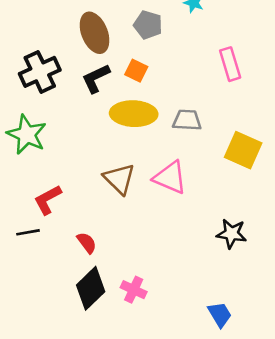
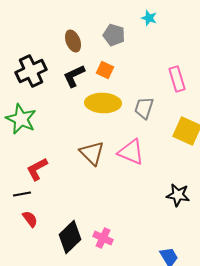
brown ellipse: (95, 33) -> (73, 41), size x0.7
pink rectangle: (230, 64) -> (177, 79), moved
gray trapezoid: (187, 120) -> (144, 108), turned -75
red semicircle: (87, 243) -> (30, 219), moved

